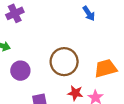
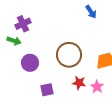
purple cross: (15, 13) -> (23, 24), moved

